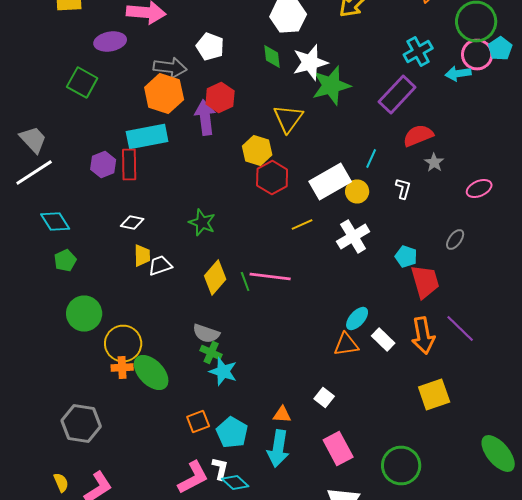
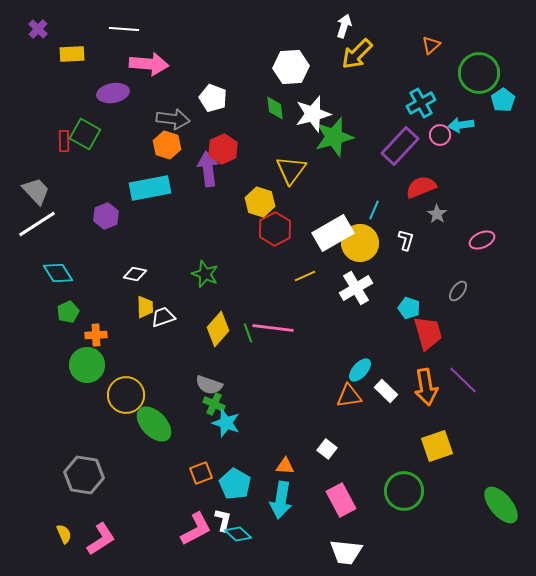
pink circle: (477, 54) -> (440, 135), moved, size x0.7
orange hexagon: (164, 94) -> (167, 145), size x0.7
red rectangle: (129, 164) -> (64, 141), moved, size x0.7
yellow circle: (357, 192) -> (360, 243), size x1.6
orange cross: (122, 368) -> (96, 335), moved
green circle: (401, 466) -> (404, 491), moved

